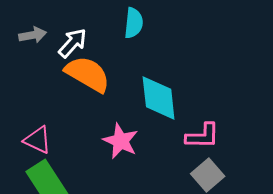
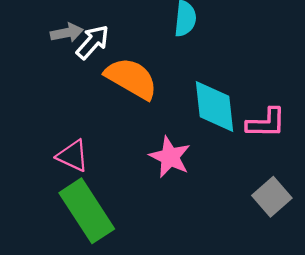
white arrow: (73, 43) -> (93, 42), moved
pink L-shape: (203, 136) -> (266, 123), moved

